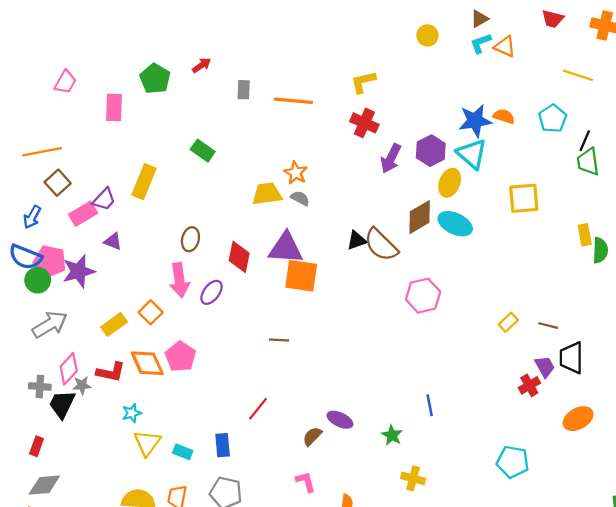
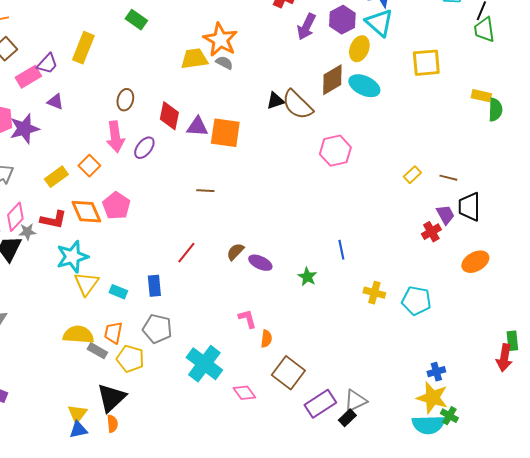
orange star: (296, 173) -> (220, 40), size x1.6
yellow rectangle: (585, 235) -> (481, 96), turned -66
purple triangle: (286, 248) -> (197, 127), moved, size x0.7
cyan star: (132, 413) -> (72, 257), size x1.8
brown semicircle: (312, 436) -> (235, 252), moved
yellow cross: (413, 478) -> (374, 293), moved
pink L-shape: (306, 482) -> (247, 319), moved

